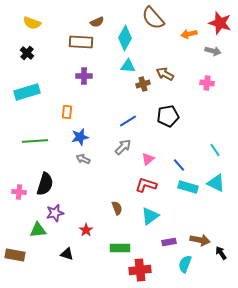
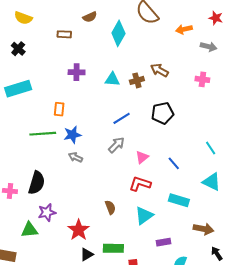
red star: (220, 23) -> (216, 18), size x0.6
brown rectangle: (81, 42) -> (64, 34), moved, size x0.6
cyan triangle: (128, 66) -> (112, 79), moved
green line: (35, 141) -> (43, 134), moved
cyan rectangle: (188, 187) -> (179, 200), moved
red star: (86, 230) -> (79, 230), size x1.5
brown arrow: (200, 240) -> (203, 229), moved
black triangle: (67, 254) -> (87, 254), moved, turned -48

